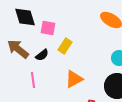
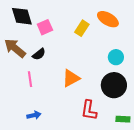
pink square: (48, 28) -> (45, 27), turned -35
yellow rectangle: (65, 46) -> (82, 28), moved

